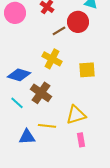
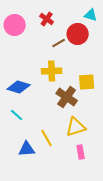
yellow cross: (52, 59) -> (52, 71), turned -30
brown cross: (41, 93) -> (67, 97), moved
yellow line: (47, 126) -> (47, 138), turned 54

